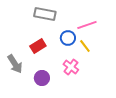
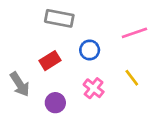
pink line: (87, 25) -> (134, 33), moved
yellow line: (85, 46) -> (132, 78), moved

